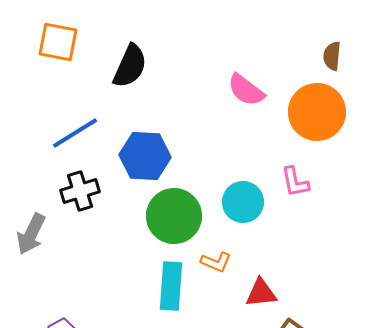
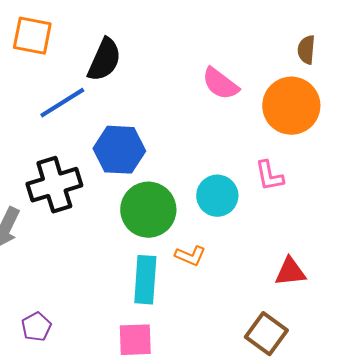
blue line: (75, 133) -> (62, 103), moved
black cross: (80, 191) -> (54, 185), size x1.4
red triangle: (261, 293) -> (290, 272), moved

